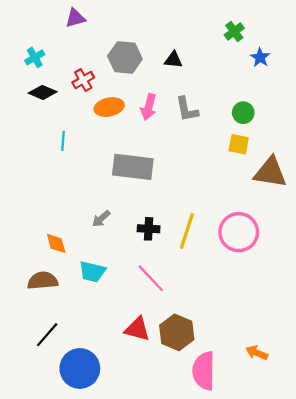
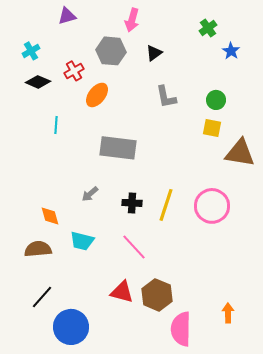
black triangle: (173, 60) -> (154, 53), turned -42
orange ellipse: (109, 107) -> (97, 95), turned -40
pink arrow: (149, 107) -> (132, 20), moved
orange arrow: (257, 353) -> (228, 313), turned 66

